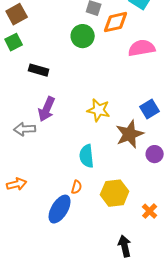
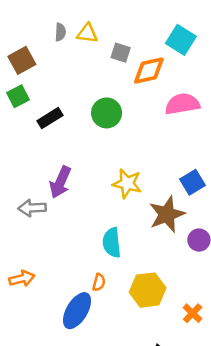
green circle: (83, 36) -> (107, 113), moved
black rectangle: (39, 70) -> (50, 118), moved, turned -48

